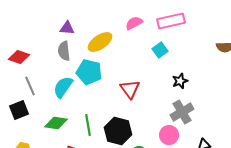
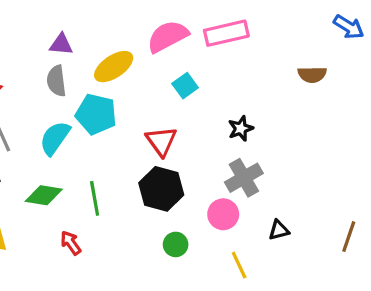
pink semicircle: (134, 23) -> (168, 36), size x1.5
cyan square: (160, 50) -> (185, 86), moved
black hexagon: (118, 131) -> (161, 189), moved

